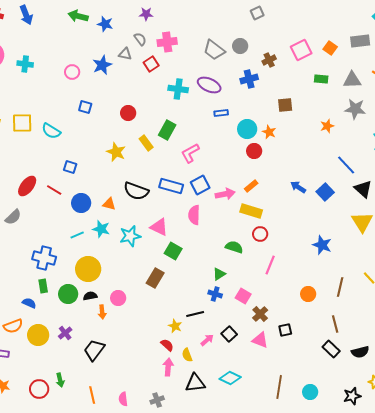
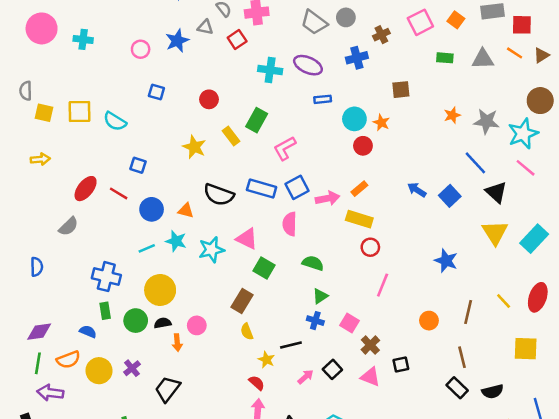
gray star: (355, 109) -> (486, 121), moved
green semicircle: (234, 247) -> (313, 263), moved
yellow semicircle: (187, 355) -> (247, 332), moved

